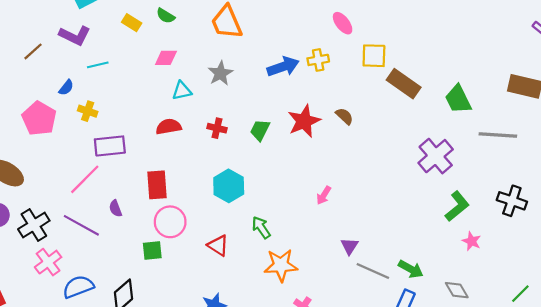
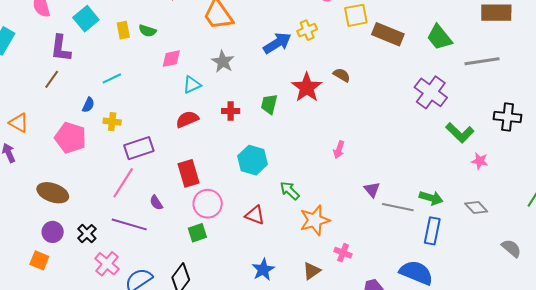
green semicircle: (166, 16) -> (147, 31), moved
yellow rectangle: (132, 23) -> (123, 30), moved, turned 60
purple L-shape: (75, 36) -> (61, 48), moved, turned 84
green L-shape: (457, 206) -> (460, 133), turned 96
black cross: (34, 225) -> (87, 234), size x0.7

